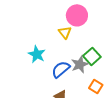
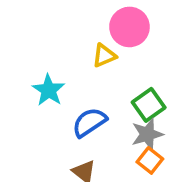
yellow triangle: (65, 32) -> (104, 56), turned 40
gray star: (80, 64) -> (147, 134), moved

